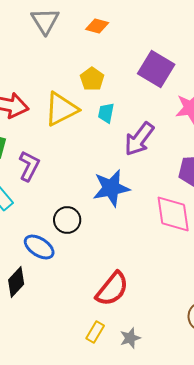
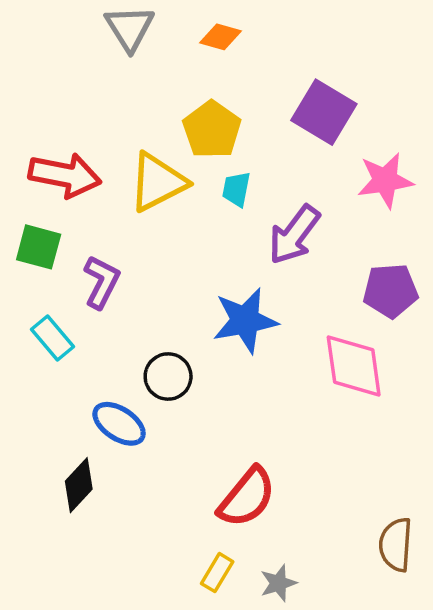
yellow pentagon: (92, 79) -> (212, 130), size x1.4

